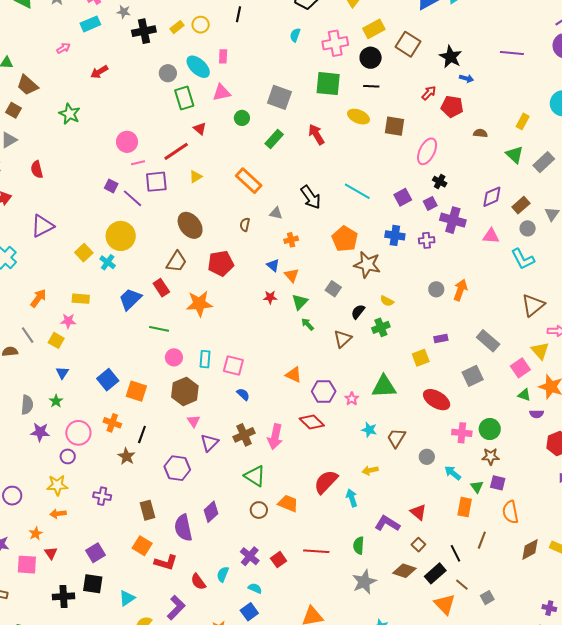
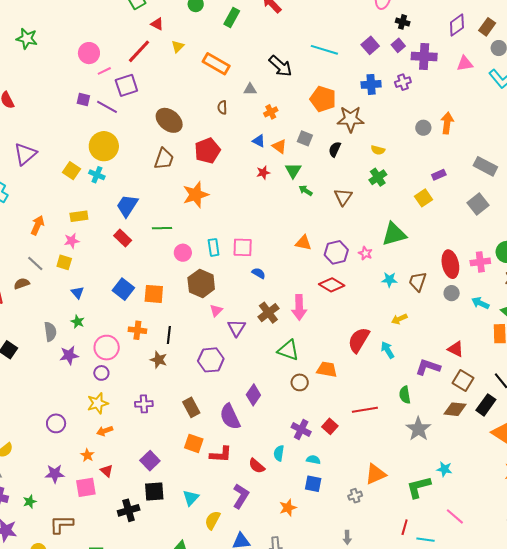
yellow triangle: (196, 177) -> (178, 47), moved
red rectangle: (161, 288) -> (123, 238), moved
gray square: (333, 289) -> (305, 138), moved
black semicircle: (358, 312) -> (335, 149), moved
red ellipse: (437, 400) -> (450, 264), moved, turned 60
pink triangle: (194, 421) -> (216, 310), turned 32
brown square: (418, 545) -> (463, 381), size x1.5
blue square: (249, 612) -> (313, 484), turned -30

